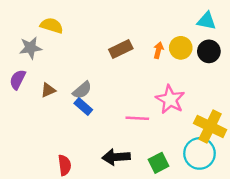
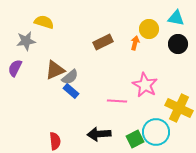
yellow circle: (181, 48) -> (149, 29), moved
brown triangle: (48, 90) -> (55, 70), moved, size x1.5
cyan circle: (199, 153) -> (156, 132), moved

